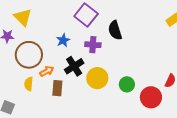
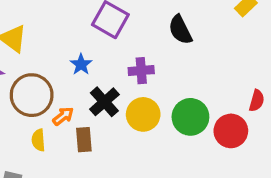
black semicircle: (115, 30) -> (180, 30), moved
purple cross: (93, 45) -> (141, 71), moved
green circle: (127, 84) -> (190, 117), size x1.5

